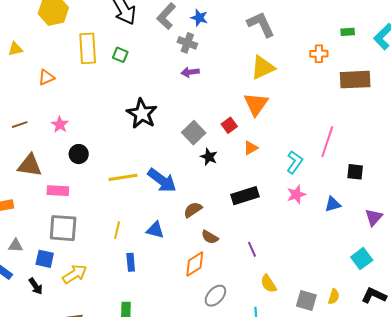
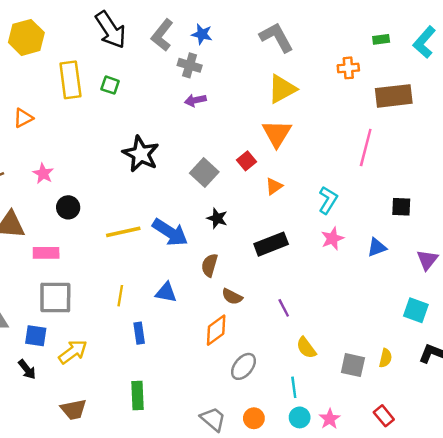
pink line: (327, 142) -> (366, 147), moved
black star: (209, 157) -> (217, 218), moved
brown semicircle: (193, 210) -> (210, 265), turned -36
cyan square: (362, 259) -> (416, 310), turned -30

